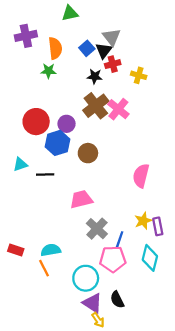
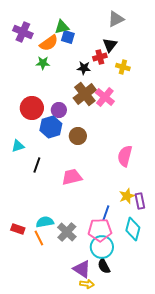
green triangle: (70, 13) -> (62, 27), moved
purple cross: (26, 36) -> (23, 32), turned 36
gray triangle: (112, 37) -> (116, 19), moved, turned 42
orange semicircle: (55, 48) -> (49, 43), turned 60
blue square: (87, 48) -> (68, 37), moved, turned -32
black triangle: (104, 51) -> (110, 45), moved
black line: (45, 175) -> (37, 165), moved, turned -70
gray cross: (97, 229) -> (67, 232), moved
red rectangle: (16, 250) -> (18, 229), moved
cyan circle: (86, 278) -> (102, 247), moved
yellow arrow: (98, 320) -> (87, 284), turned -48

